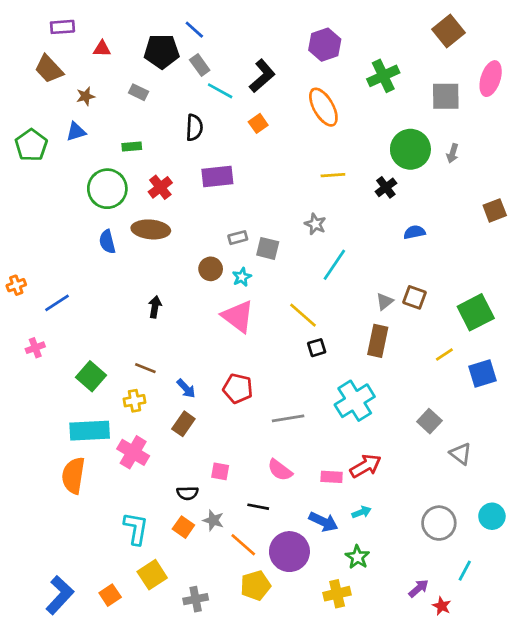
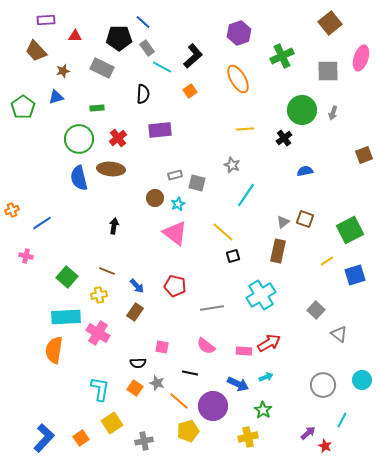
gray rectangle: (139, 92) -> (102, 68), size x1.6
blue semicircle: (107, 242) -> (79, 178), size x1.4
pink cross: (35, 348) -> (26, 256), turned 32

